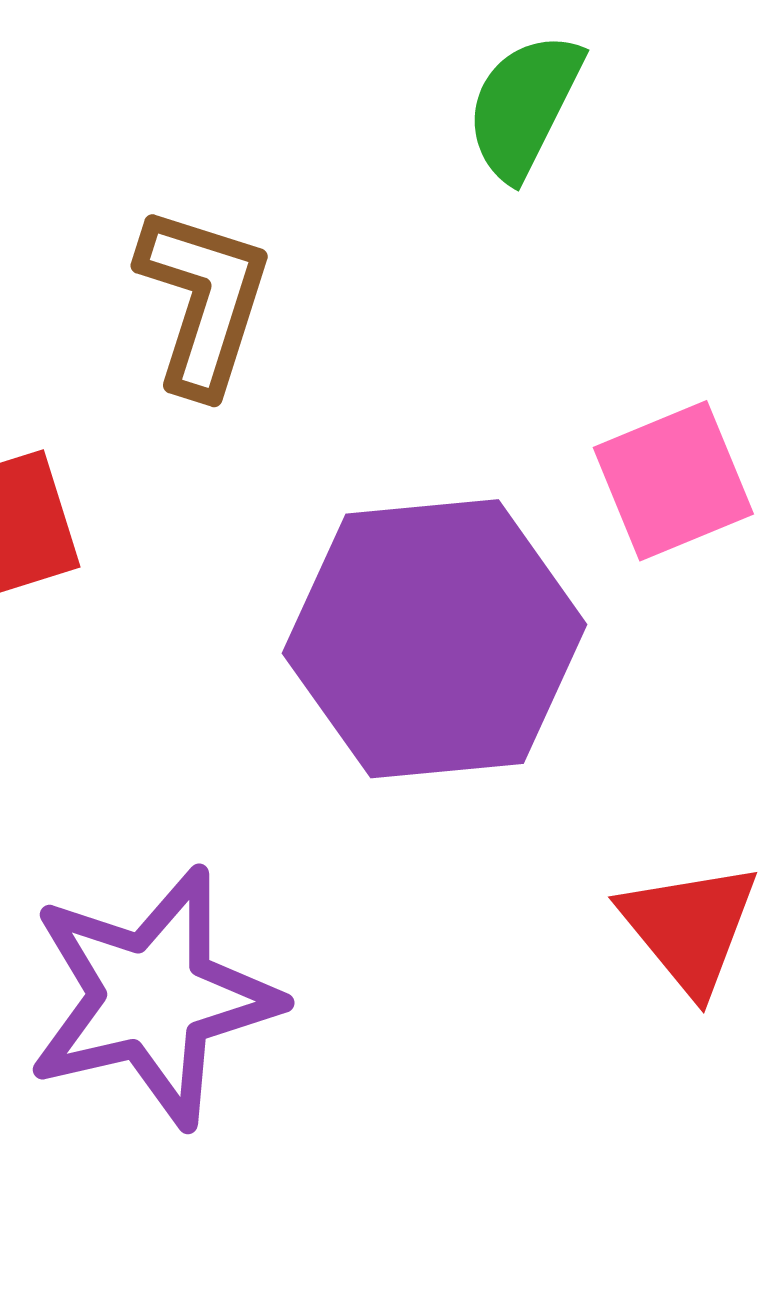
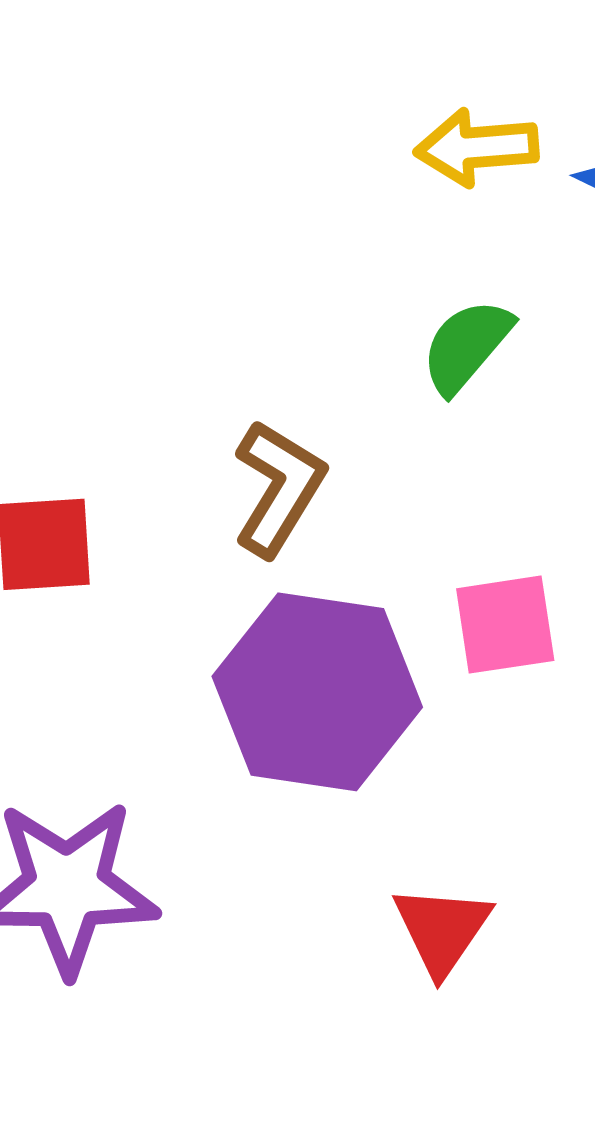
brown L-shape: (204, 300) -> (279, 488), moved

